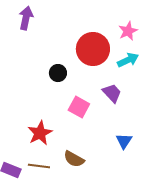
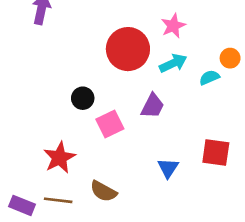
black circle: (58, 73) -> (83, 98), moved
purple trapezoid: (112, 93) -> (153, 106), turned 70
pink square: (79, 107) -> (110, 124), turned 35

